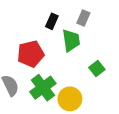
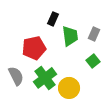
gray rectangle: (83, 18) -> (94, 34), moved

